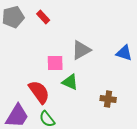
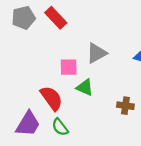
red rectangle: (43, 17) -> (56, 18), size x1.5

